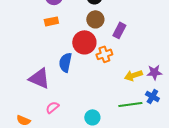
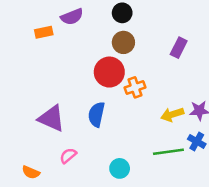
orange rectangle: (51, 21) -> (44, 32), moved
purple rectangle: (119, 30) -> (179, 48), moved
blue semicircle: (65, 62) -> (96, 114), moved

